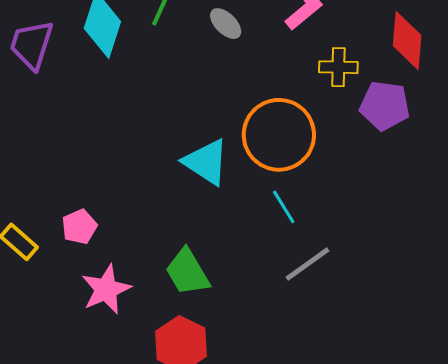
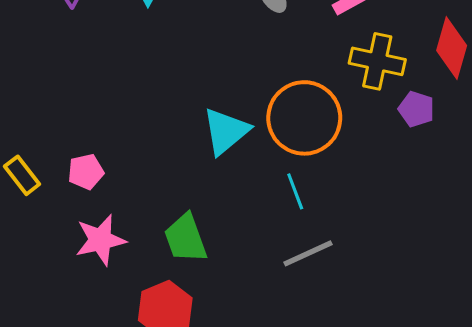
yellow cross: (338, 67) -> (377, 61), size x1.4
purple pentagon: (385, 106) -> (416, 109), size x0.7
cyan triangle: (206, 162) -> (226, 131), turned 36

